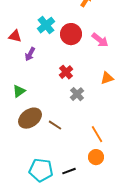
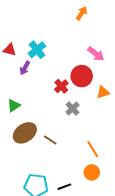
cyan cross: (46, 25) -> (37, 50), moved
red circle: (71, 34) -> (82, 76), moved

